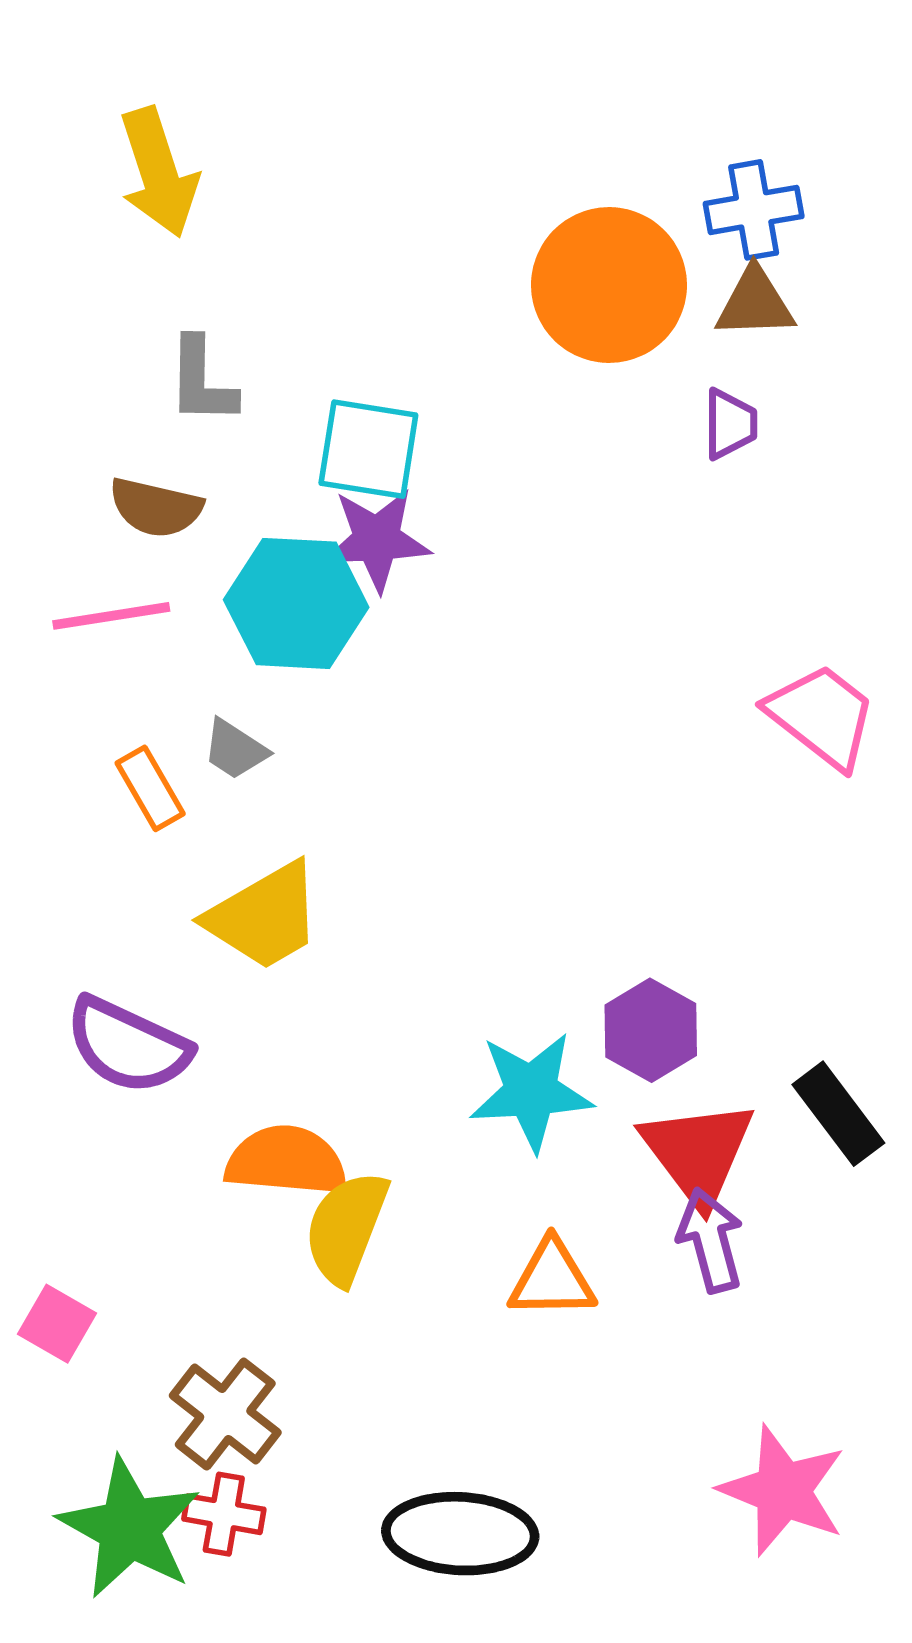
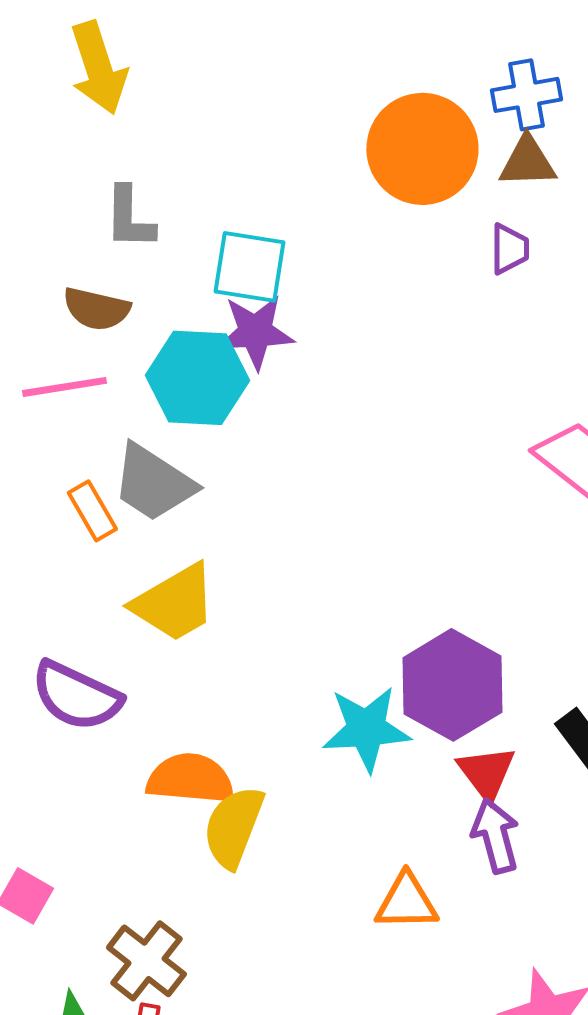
gray trapezoid: (235, 749) -> (153, 483), size x1.8
purple hexagon: (651, 1030) -> (452, 685), size x1.5
red triangle: (698, 1153) -> (486, 773), size x0.7
orange triangle: (552, 1279) -> (406, 902), moved

